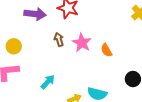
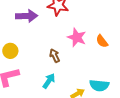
brown arrow: (59, 40) -> (55, 56), moved

